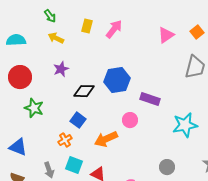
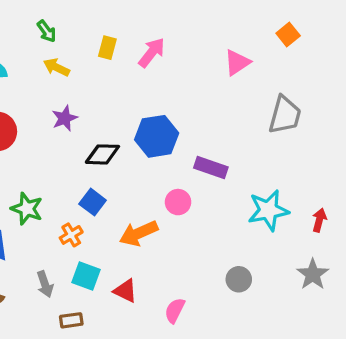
orange square: (197, 32) -> (288, 34), moved
green star: (34, 108) -> (27, 209), moved

